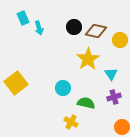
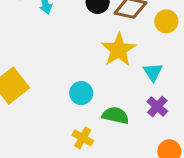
purple cross: (114, 97) -> (157, 106), turned -32
yellow cross: (71, 122) -> (83, 138), moved

